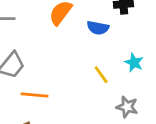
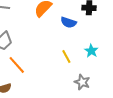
orange line: (35, 95) -> (17, 65), turned 36

